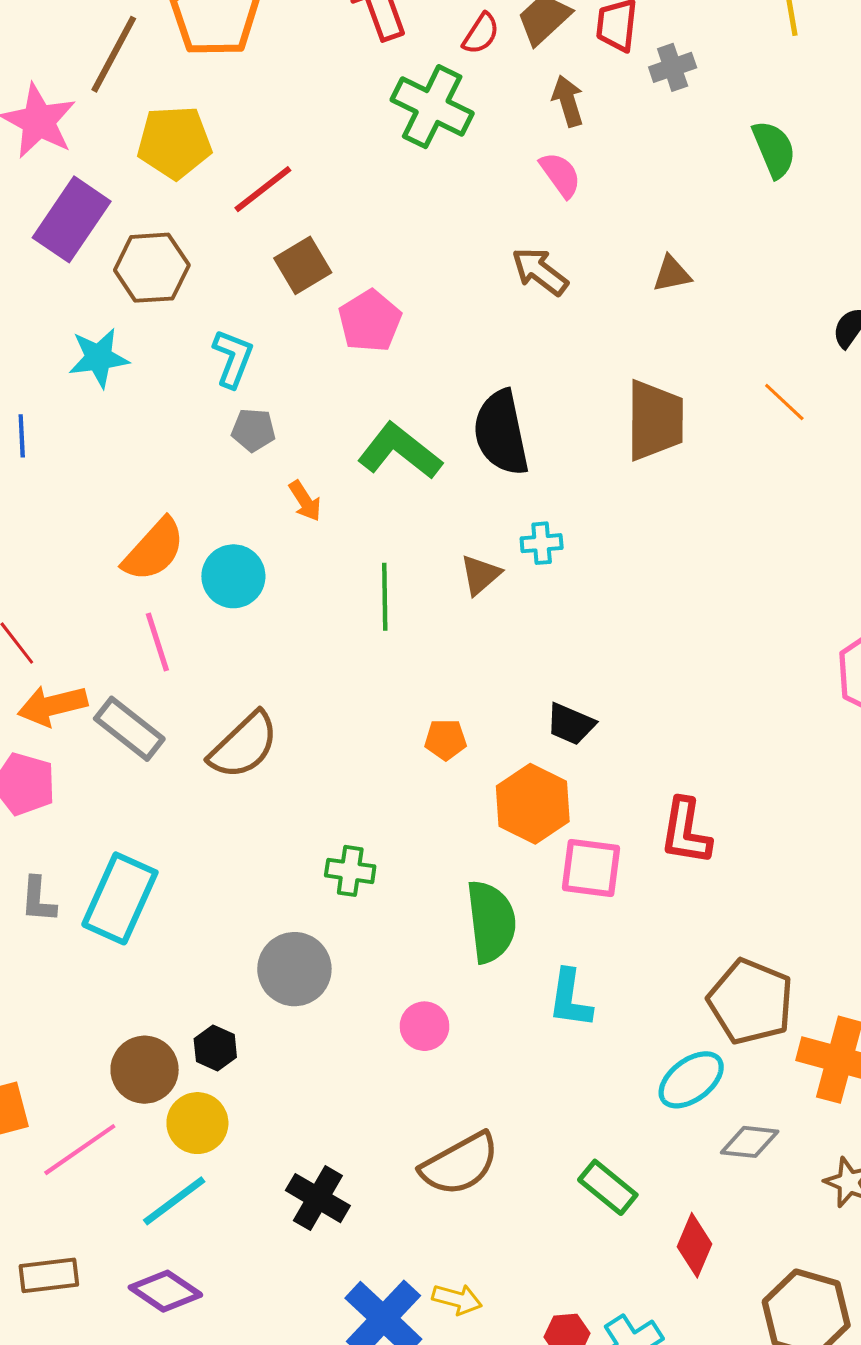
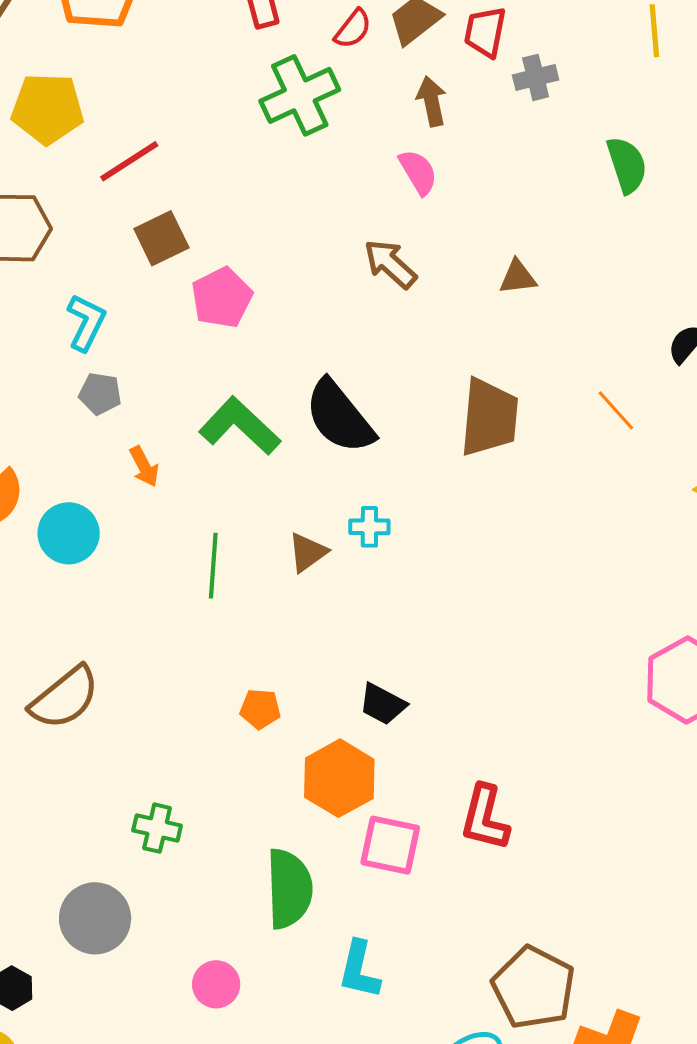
green cross: (432, 107) -> (300, 95), turned 34
black semicircle: (501, 433) -> (339, 417), turned -32

